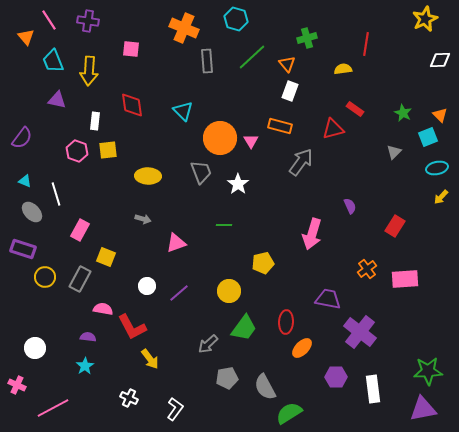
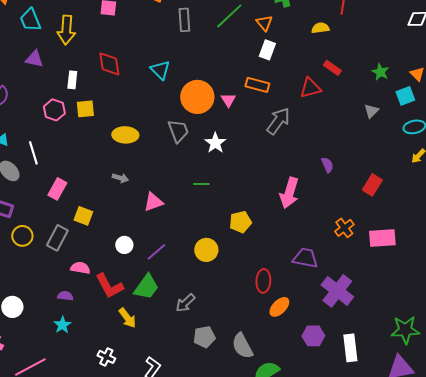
green trapezoid: (244, 328) -> (146, 287), moved

